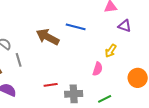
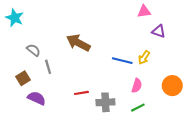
blue line: (76, 27) -> (122, 61), moved
pink semicircle: (98, 69) -> (137, 86), moved

